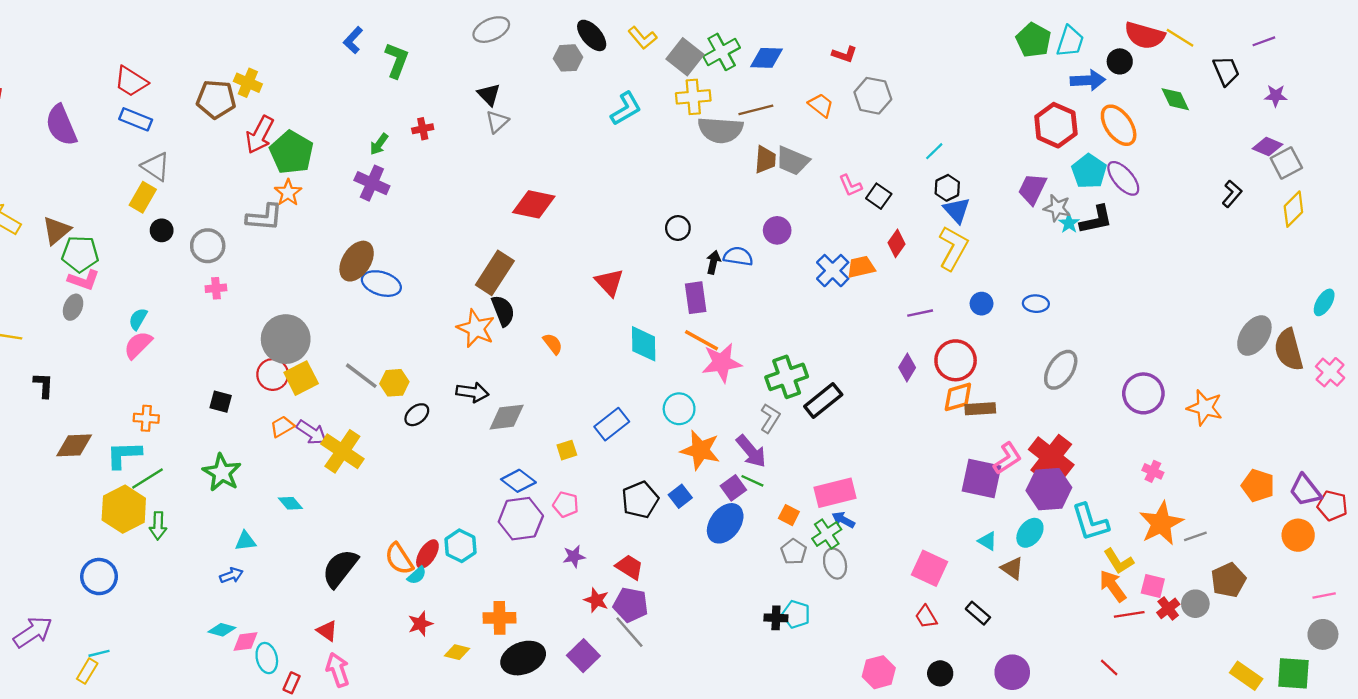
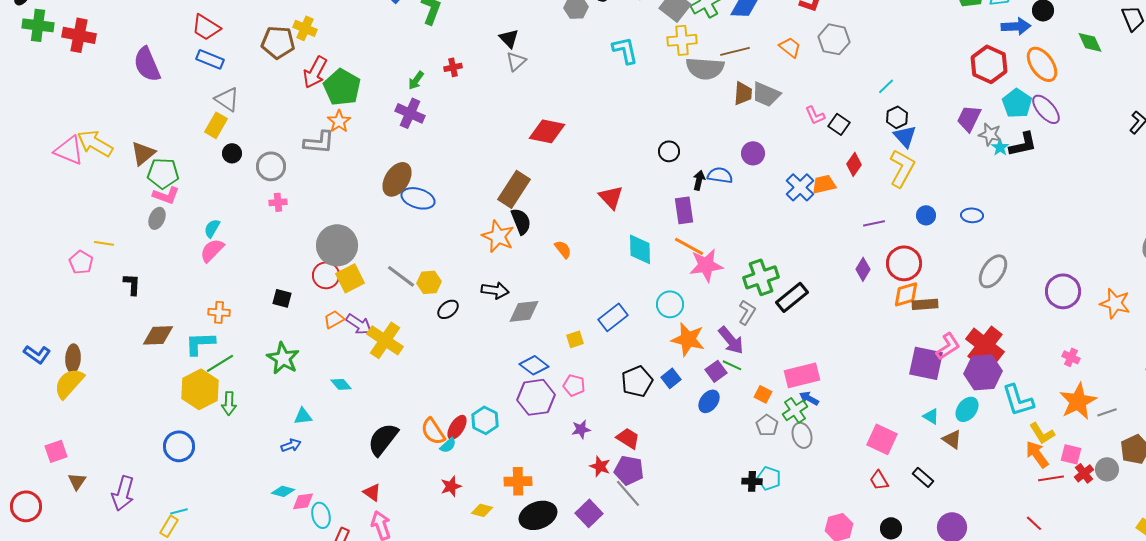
cyan L-shape: (626, 109) -> (625, 50), turned -72
blue ellipse: (725, 523) -> (709, 401), size x0.7
purple arrow: (33, 632) -> (123, 493), turned 140

